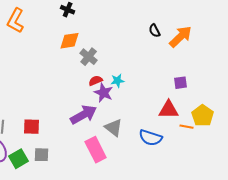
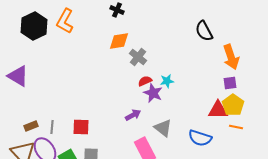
black semicircle: (155, 31) -> (204, 31), size x1.5
orange arrow: (181, 37) -> (231, 57), moved, turned 115
purple arrow: (84, 115) -> (133, 115), size x0.6
yellow pentagon: (203, 116) -> (233, 105), moved

